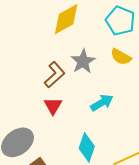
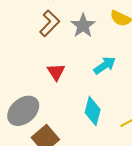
brown L-shape: (55, 75) -> (50, 23), moved

